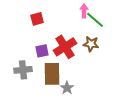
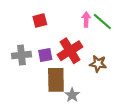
pink arrow: (84, 11) -> (86, 19), moved
brown star: (91, 44) -> (98, 64), moved
gray cross: (23, 70) -> (21, 55), moved

